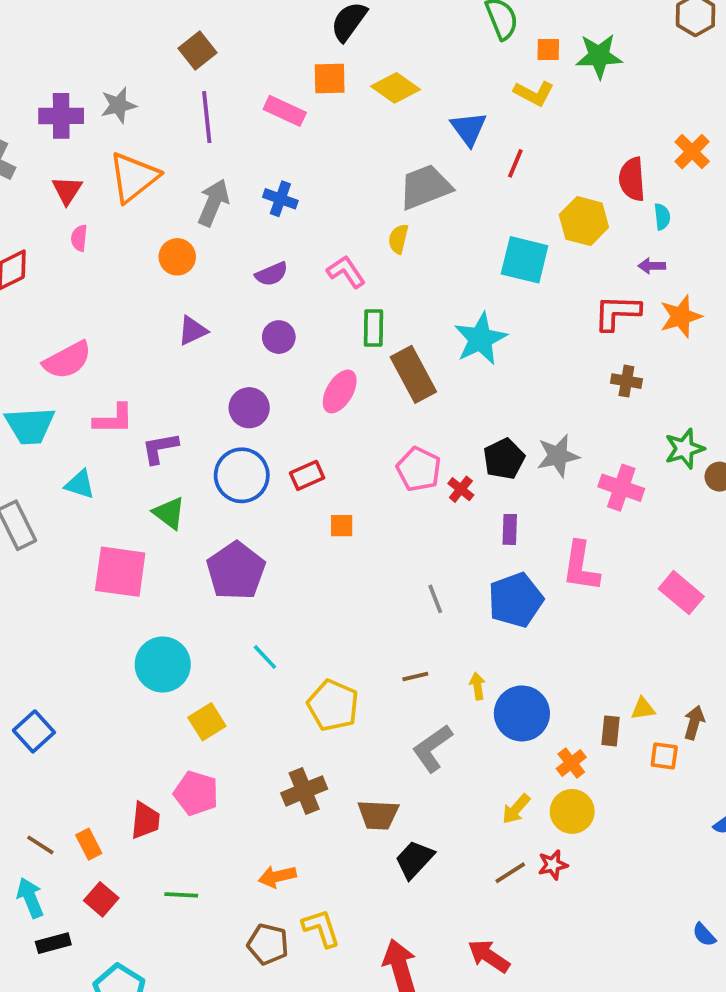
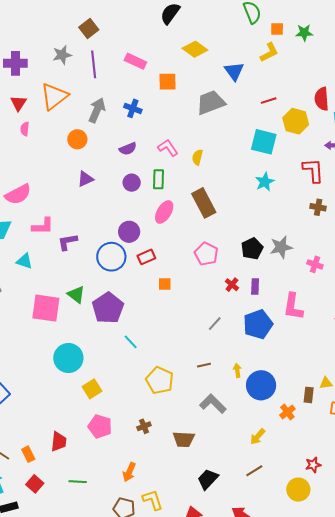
green star: (599, 56) -> (304, 33), size x0.7
orange square: (330, 79) -> (168, 82), moved
yellow L-shape: (534, 93) -> (269, 52), turned -55
gray star: (118, 105) -> (62, 55), moved
red line: (515, 163) -> (269, 101), moved, turned 49
yellow semicircle: (398, 239) -> (197, 157), moved
red L-shape: (617, 313) -> (313, 170), turned 84
green rectangle: (373, 328) -> (158, 179), moved
cyan star: (480, 339) -> (265, 182), moved, size x0.7
purple circle: (249, 408) -> (129, 232), moved
pink cross: (621, 488) -> (315, 264), size x0.7
red cross: (461, 489) -> (232, 285), moved
green triangle: (169, 513) -> (76, 295), moved
gray line: (435, 599) -> (215, 324), turned 63
cyan line: (265, 657) -> (131, 342), moved
gray L-shape: (432, 748) -> (213, 404), turned 80
brown cross: (304, 791) -> (144, 426), size x0.6
pink pentagon: (196, 793) -> (100, 426), moved
yellow circle: (572, 811) -> (298, 490), moved
black trapezoid: (414, 859) -> (208, 479), moved
red star: (553, 865) -> (313, 465), moved
orange arrow: (277, 876) -> (129, 472), turned -54

